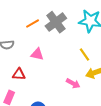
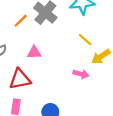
red triangle: (19, 74) -> (20, 79), size x1.5

